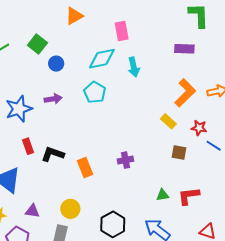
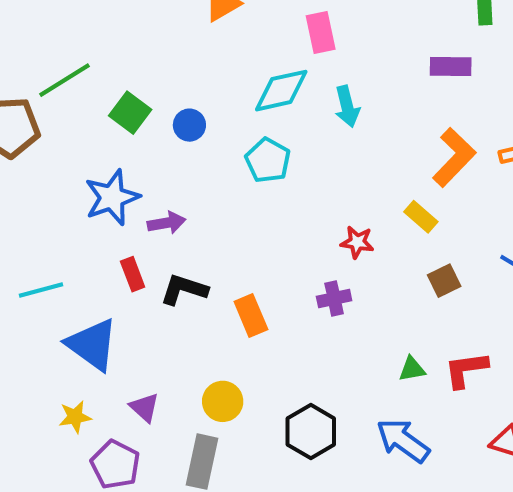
green square: (37, 44) -> (130, 113), moved
blue circle: (56, 64) -> (189, 125), moved
purple arrow: (53, 99) -> (167, 223), moved
red star: (199, 128) -> (357, 242), moved
brown square: (179, 153) -> (444, 281), turned -35
purple triangle: (32, 211) -> (145, 408), turned 35

